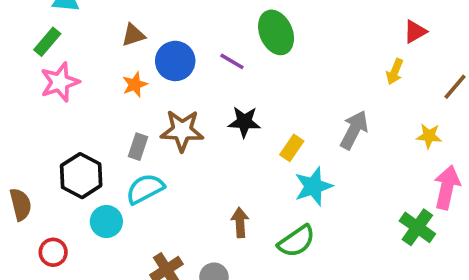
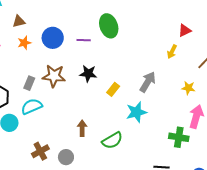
brown triangle: (133, 35) -> (19, 21), moved
purple line: (232, 61) -> (84, 40), turned -32
orange star: (135, 84) -> (24, 43), moved
cyan star: (313, 186) -> (136, 112), moved
green cross: (417, 227) -> (179, 137), turned -30

